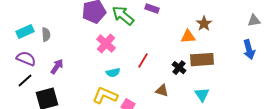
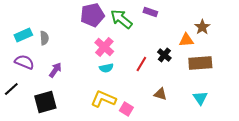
black cross: (179, 68) -> (164, 55), moved
cyan semicircle: (113, 73) -> (106, 68), moved
black line: (25, 81) -> (11, 89), moved

